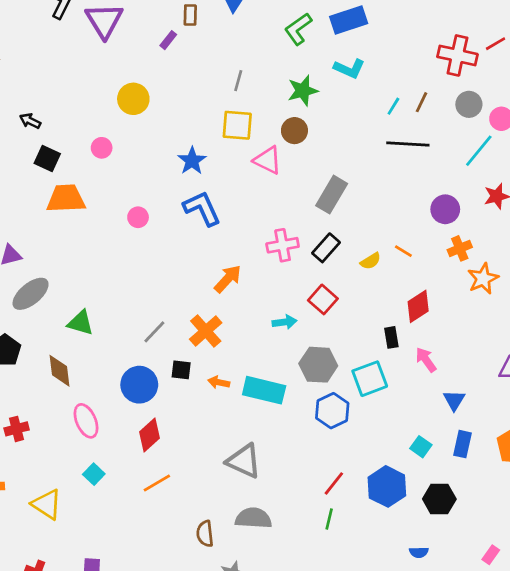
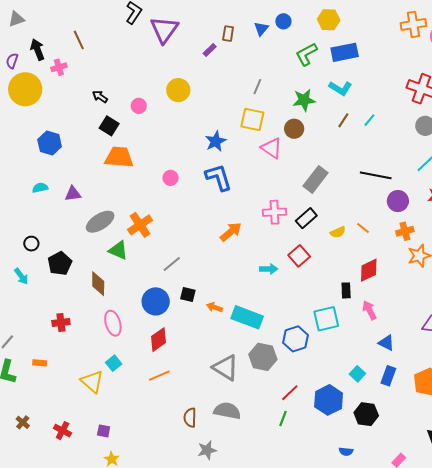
brown line: (421, 102) -> (343, 120), moved
black line: (408, 144) -> (376, 175), moved
pink circle: (102, 148) -> (139, 106), moved
gray ellipse: (31, 294) -> (100, 222), moved
orange cross: (206, 331) -> (140, 225), moved
gray hexagon: (318, 365) -> (263, 357), moved
blue triangle: (454, 400) -> (386, 343), turned -42
yellow triangle: (47, 504) -> (92, 382), moved

